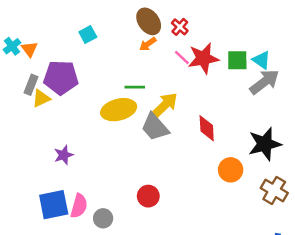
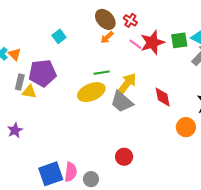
yellow triangle: (41, 98) -> (29, 92), turned 42
purple star: (64, 155) -> (15, 130), moved

